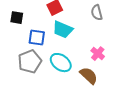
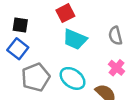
gray semicircle: (97, 13) -> (115, 36), moved
blue square: (37, 38) -> (18, 49), moved, turned 30

